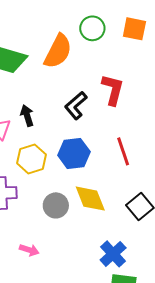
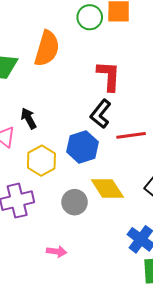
green circle: (92, 28) -> (90, 17), moved
black L-shape: (76, 105) -> (101, 114), moved
red line: (123, 151) -> (131, 135), turned -68

